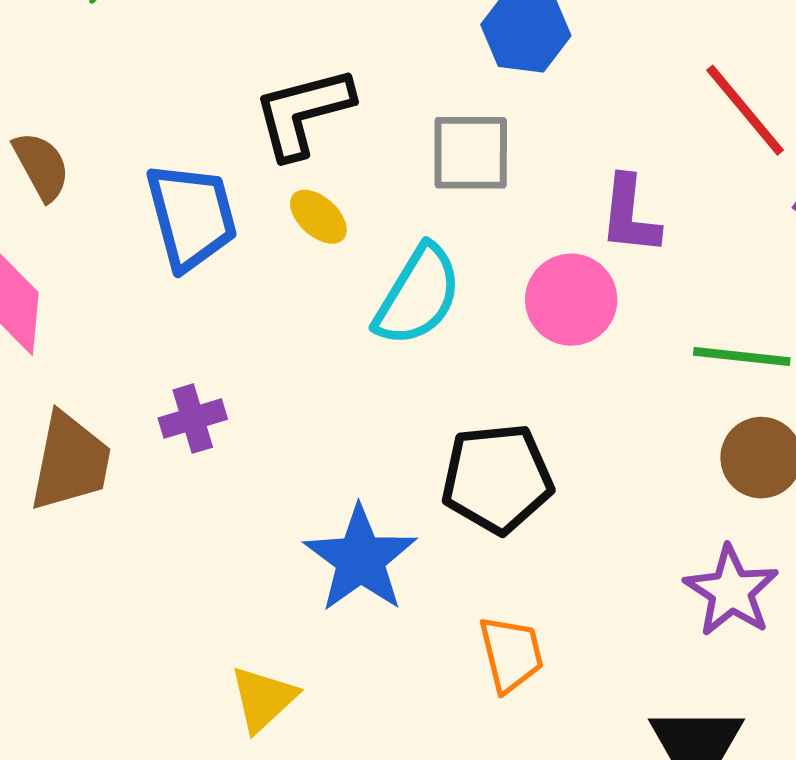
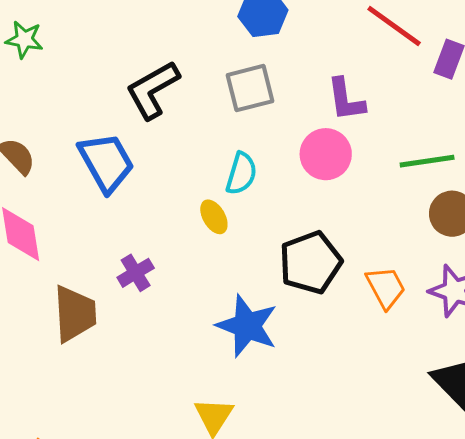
yellow ellipse: (318, 217) -> (214, 217), moved, turned 32
cyan semicircle: (418, 295) -> (241, 174), size x0.7
orange trapezoid: (511, 654) -> (386, 287), moved

